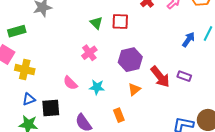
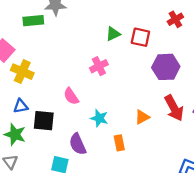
green triangle: (96, 23) -> (113, 34), turned 40
green rectangle: (17, 31) -> (33, 21), moved
purple hexagon: (130, 60) -> (166, 67), moved
cyan star: (97, 87) -> (99, 118), moved

